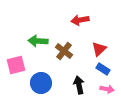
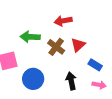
red arrow: (80, 20) -> (63, 21), moved
red triangle: (99, 49) -> (78, 45), moved

